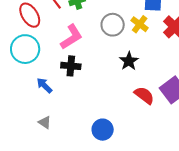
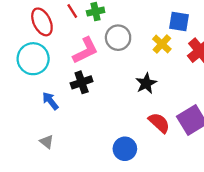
gray circle: (113, 25) -> (118, 38), moved
black cross: (71, 66) -> (82, 82), turned -30
blue circle: (103, 130) -> (125, 149), moved

